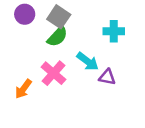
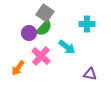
purple circle: (25, 14) -> (29, 33), moved
purple triangle: (107, 77) -> (90, 74), moved

